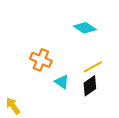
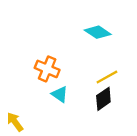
cyan triangle: (62, 82) -> (60, 94), moved

